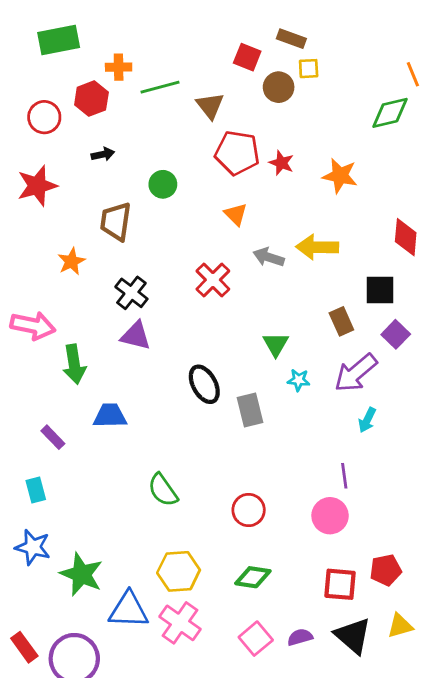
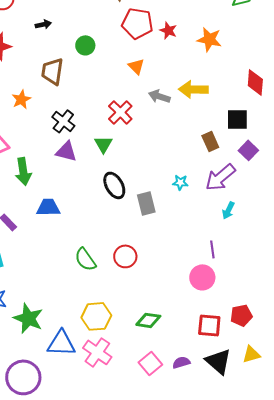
green triangle: (276, 344) -> (103, 144), moved
red circle: (249, 510) -> (125, 256), moved

